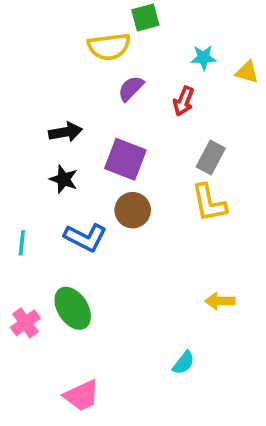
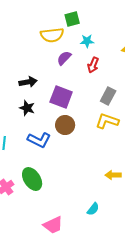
cyan star: (204, 58) -> (87, 41), moved
yellow L-shape: (209, 203) -> (107, 121), turned 120
pink trapezoid: (82, 395) -> (53, 225), moved

